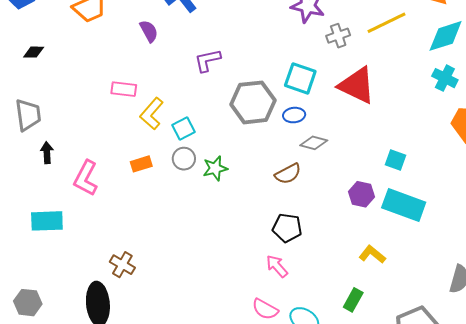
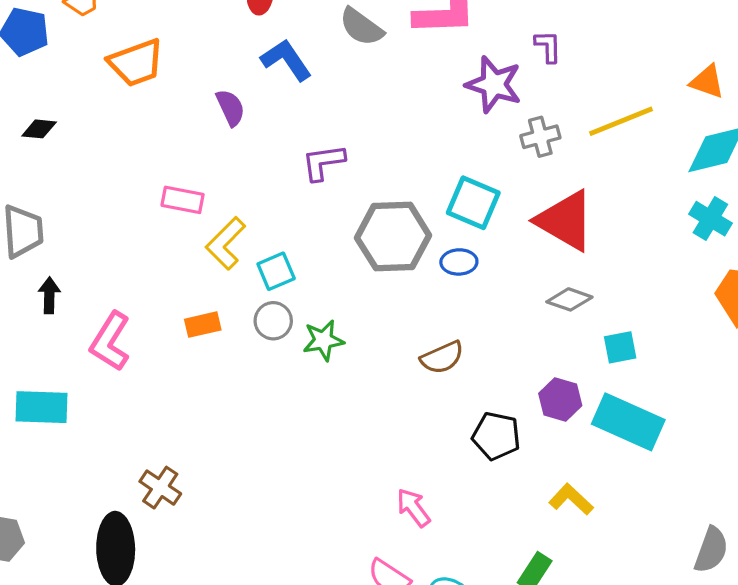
gray diamond: (314, 143) -> (569, 299), moved
cyan square: (396, 160) -> (620, 347), turned -35
black pentagon: (287, 228) -> (496, 436), moved

